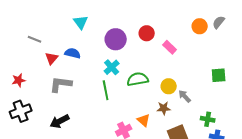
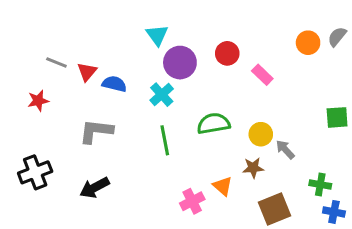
cyan triangle: (81, 22) -> (157, 35), moved
red triangle: (52, 58) -> (87, 72), moved
cyan cross: (112, 67) -> (162, 95), moved
red star: (19, 80) -> (38, 101), moved

